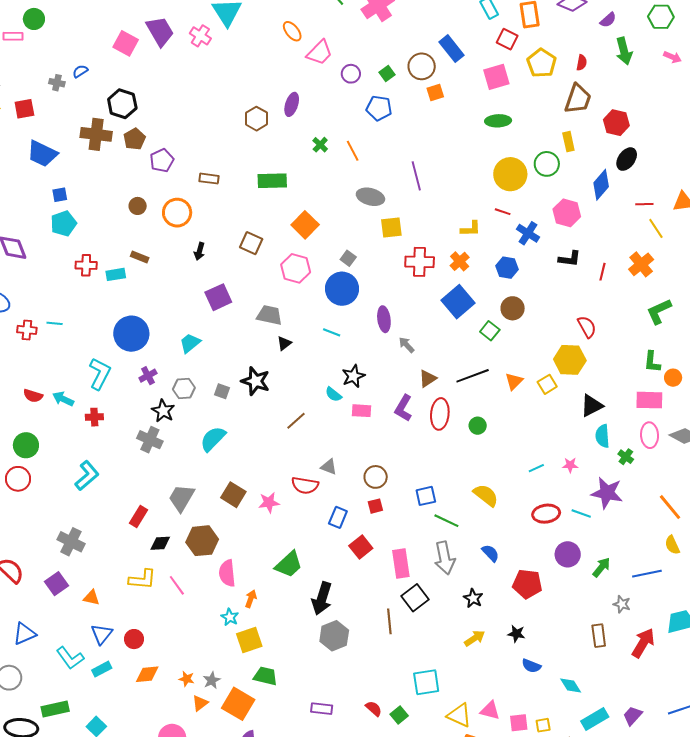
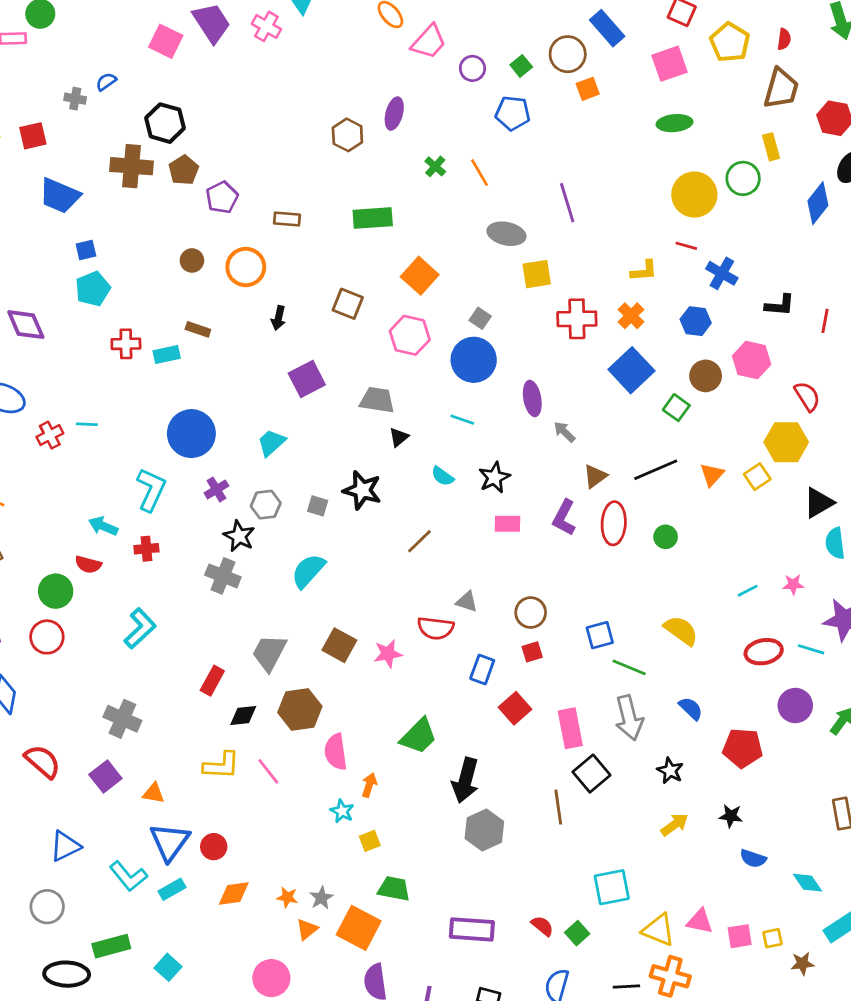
pink hexagon: (567, 213) -> (752, 360), moved
red cross: (27, 330) -> (50, 435), turned -30
cyan semicircle: (333, 394) -> (442, 476), moved
red semicircle: (33, 396) -> (88, 564), moved
blue triangle: (102, 634) -> (170, 842), size x1.4
yellow square: (249, 640) -> (370, 841), size x0.6
purple rectangle: (322, 709) -> (472, 929), size x1.5

